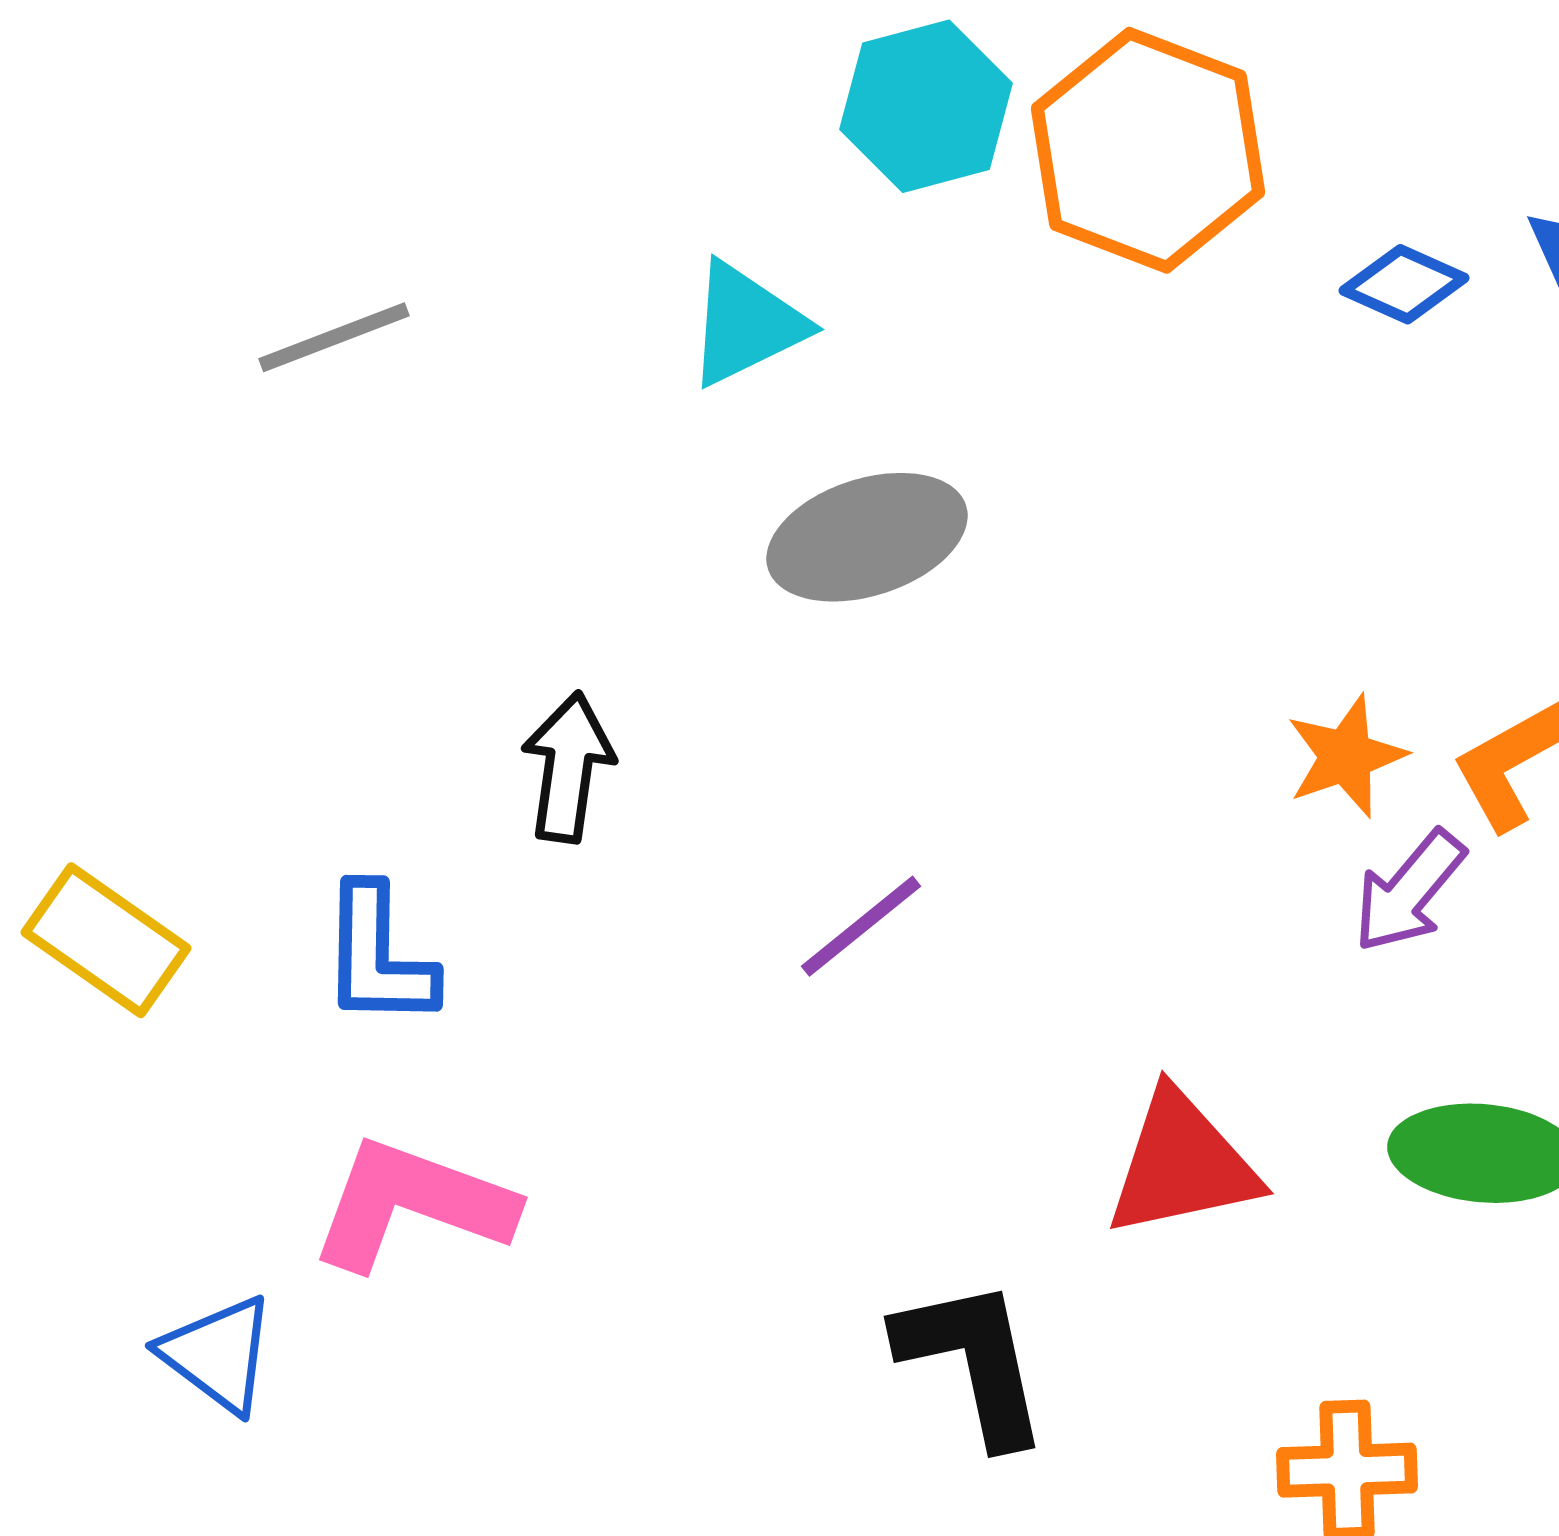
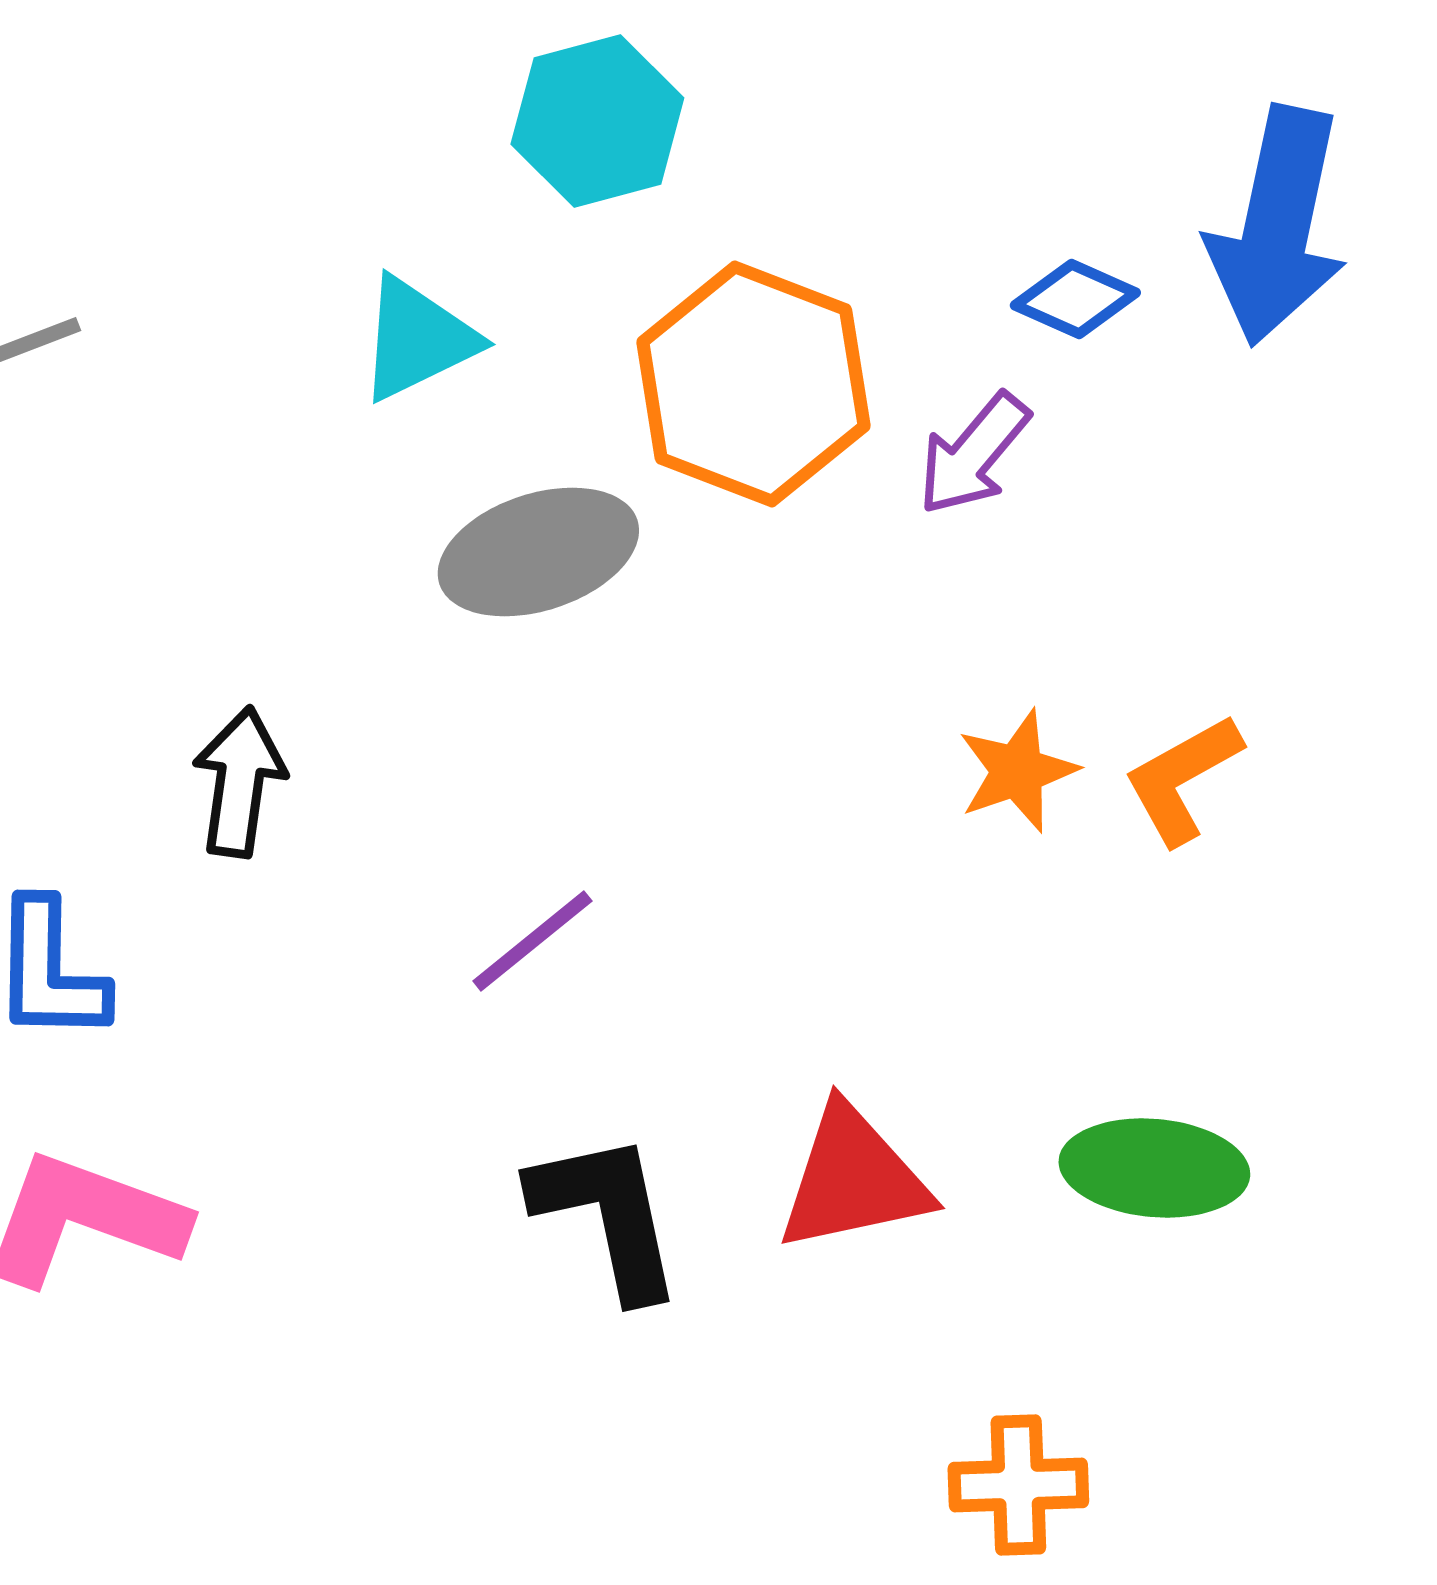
orange hexagon: (1148, 150) -> (753, 384), moved
purple arrow: (1409, 891) -> (973, 454), moved
black L-shape: (973, 1361) -> (607, 1215), moved

